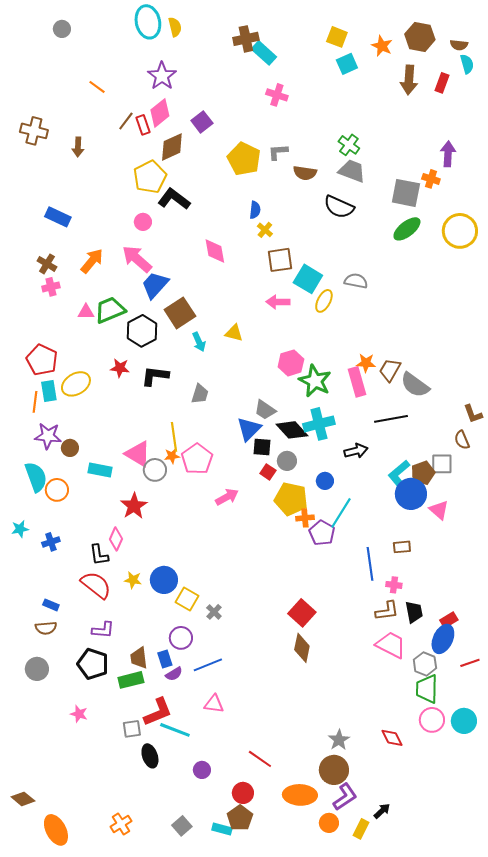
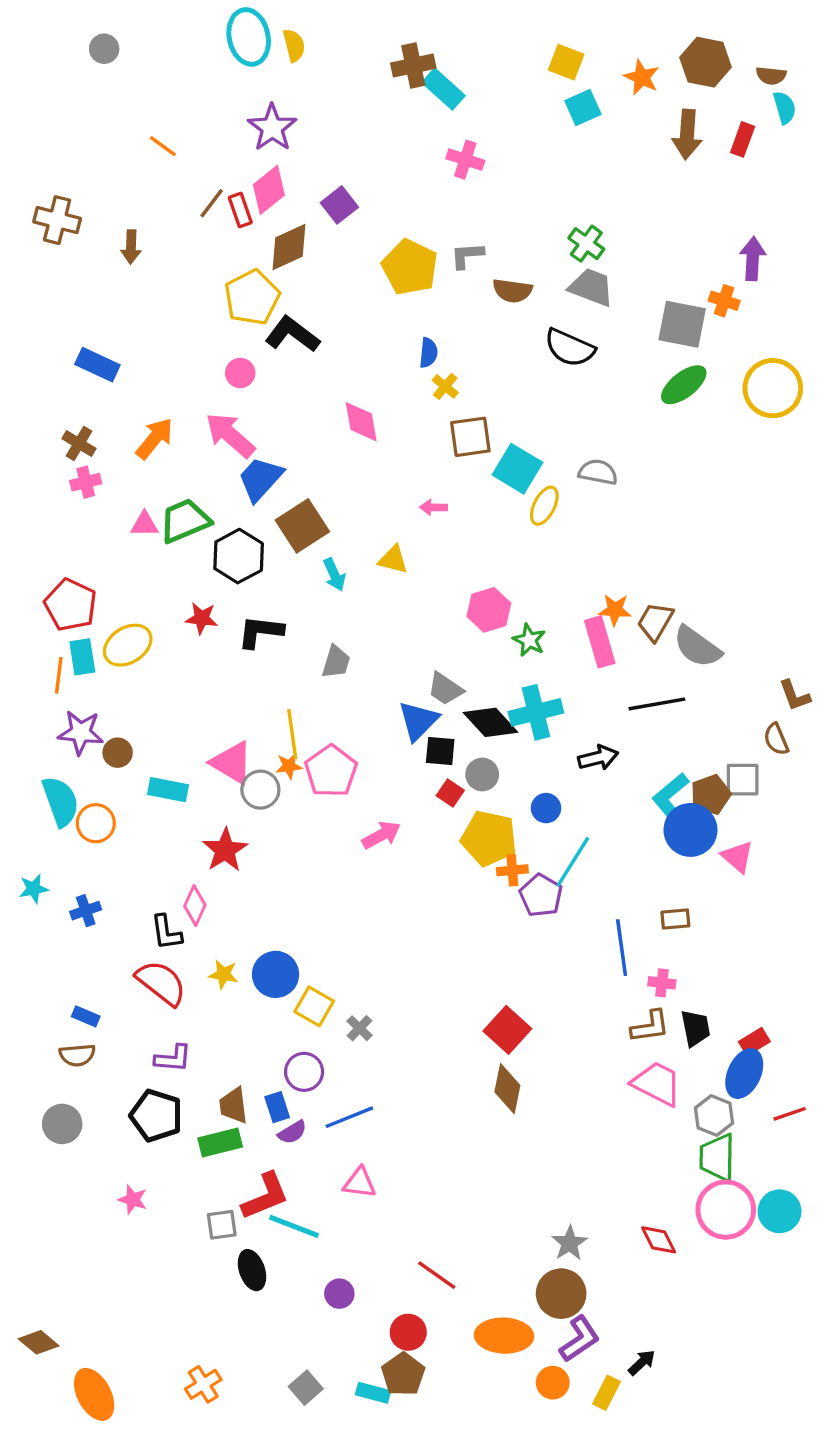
pink arrow: (278, 302) -> (433, 507), moved, size x0.7
green star: (315, 381) -> (529, 640), size x0.6
pink circle: (432, 720) -> (726, 1210), size x1.4

